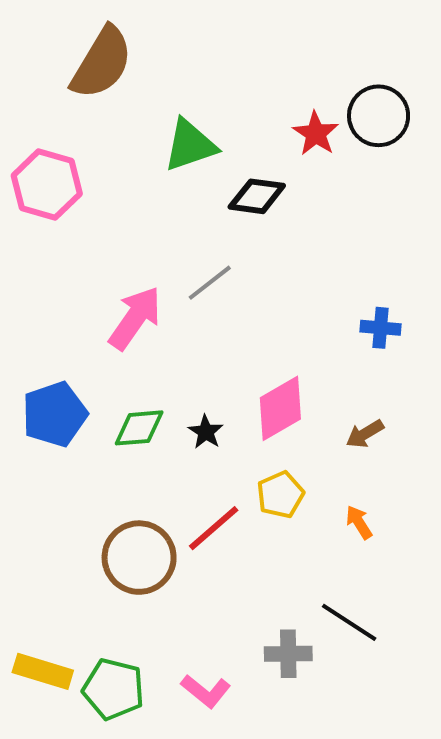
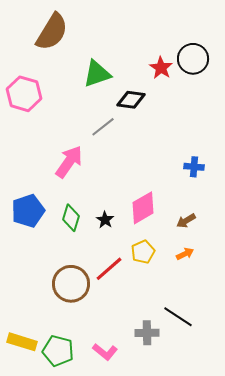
gray line: (210, 283) -> (103, 127), moved
green diamond: (139, 428) -> (71, 218), turned -68
orange arrow: (359, 522) -> (185, 254), moved, turned 96

